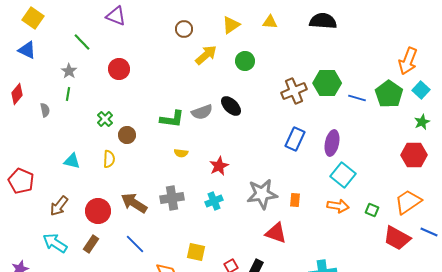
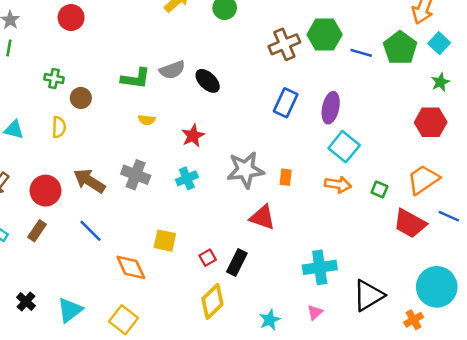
black ellipse: (231, 106) -> (208, 81), moved
green cross: (105, 119) -> (54, 78), turned -35
gray cross: (172, 198) -> (136, 175), turned 30

